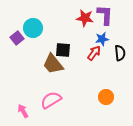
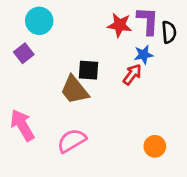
cyan circle: (33, 28) -> (39, 21), moved
black semicircle: (120, 53) -> (169, 32), moved
orange circle: (106, 97) -> (155, 146), moved
pink arrow: (23, 111) -> (22, 125), moved, size x1.6

